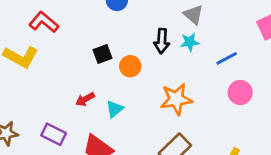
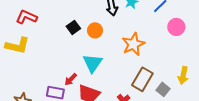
red arrow: (85, 99) -> (71, 79), moved
cyan triangle: (115, 109) -> (93, 63), size x1.5

